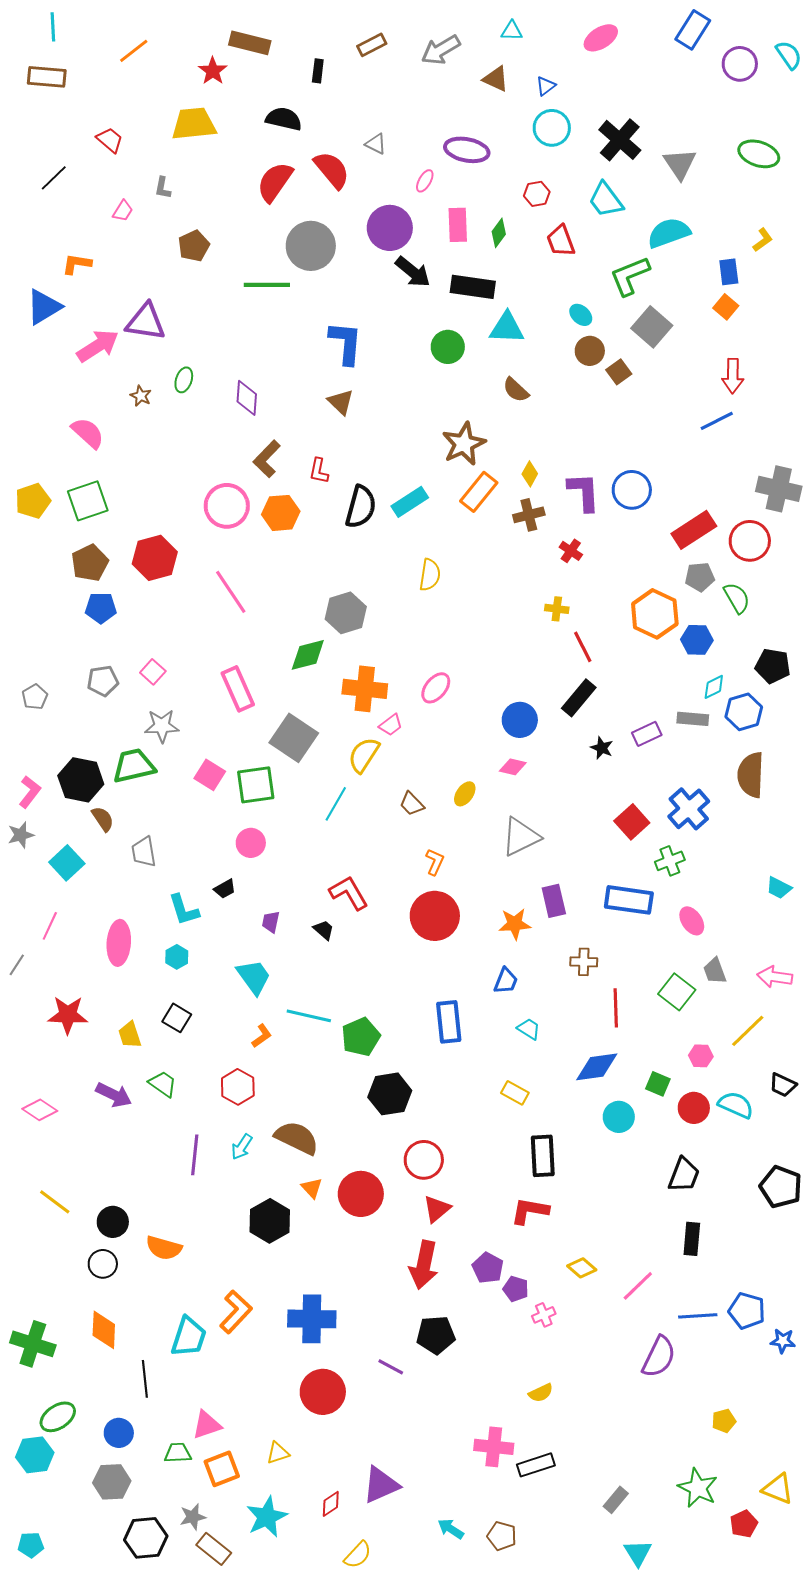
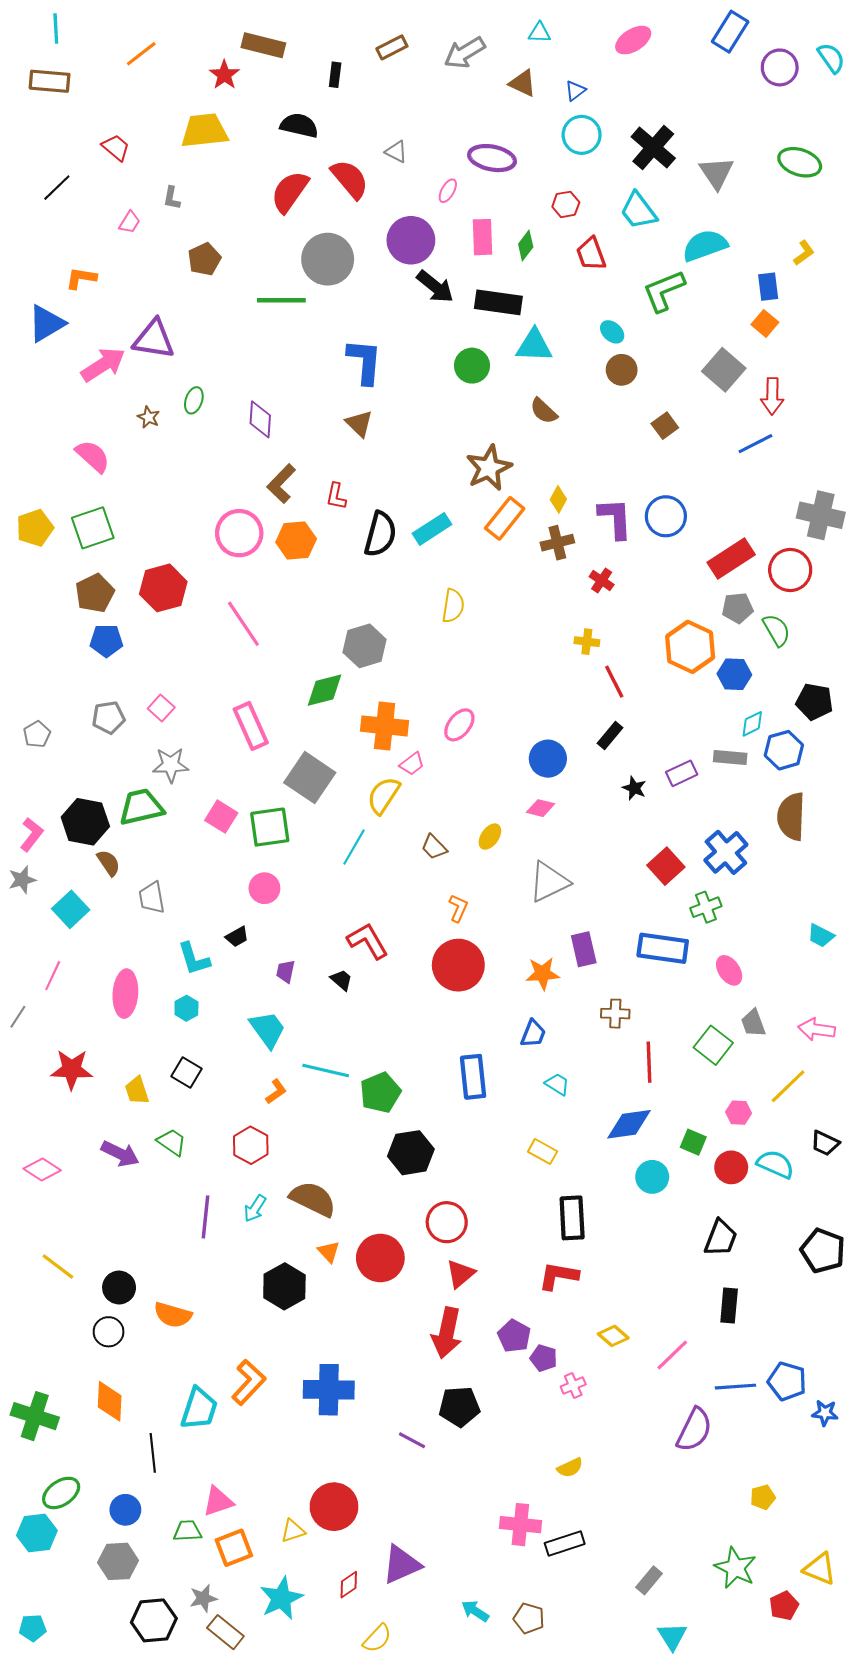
gray square: (652, 327) -> (724, 370), moved
brown square: (619, 372) -> (665, 426), moved
black rectangle: (579, 698) -> (610, 735), size x0.7
red circle: (323, 1392) -> (334, 1507), moved

